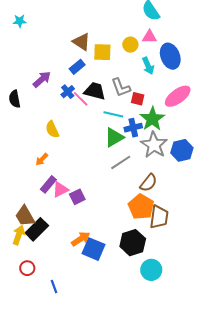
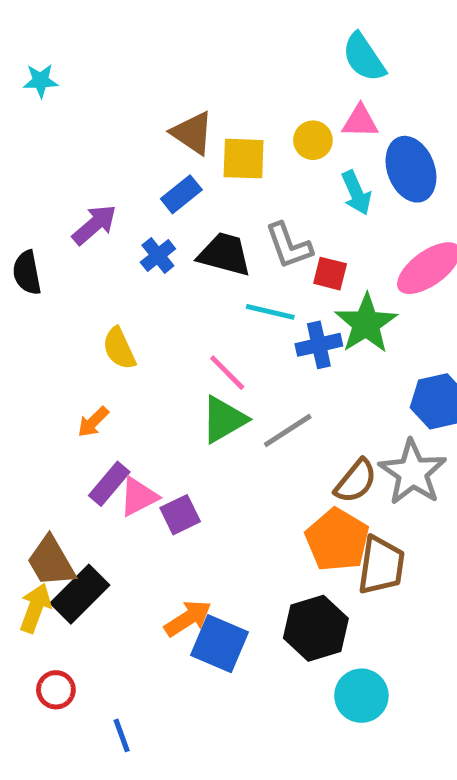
pink line: (81, 99) -> (227, 373), moved
green triangle: (114, 137) -> (224, 419), moved
gray star: (154, 145) -> (413, 472), moved

